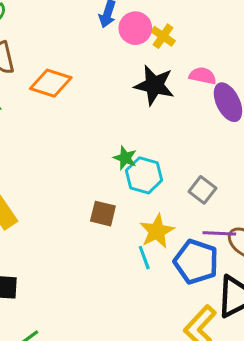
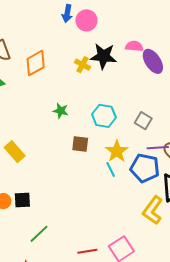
yellow cross: (163, 36) -> (83, 65), moved
orange diamond: (51, 83) -> (36, 63), turned -40
green star: (125, 158) -> (61, 111), moved

